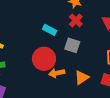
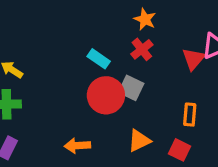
red circle: (44, 59) -> (106, 95), moved
orange arrow: (57, 73) -> (77, 146), moved

